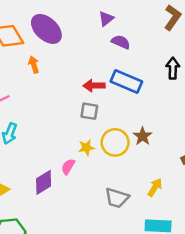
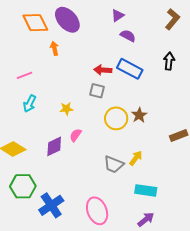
yellow star: (86, 148) -> (66, 109), moved
yellow arrow: (155, 187) -> (136, 158), moved

